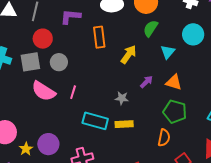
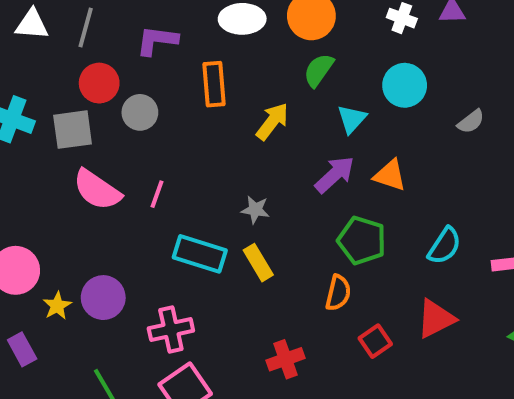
gray circle: (59, 62) -> (140, 112), moved
purple arrow: (146, 82) -> (335, 175), moved, size x1.5
orange triangle: (174, 82) -> (390, 175), moved
yellow rectangle: (124, 124) -> (258, 263), turned 60

